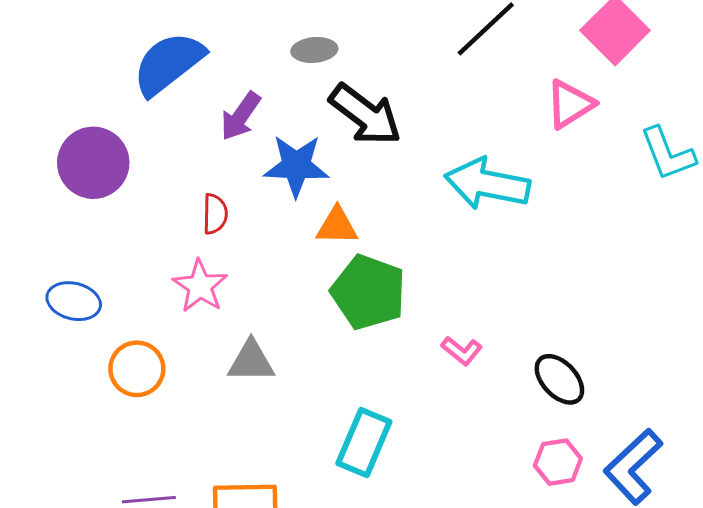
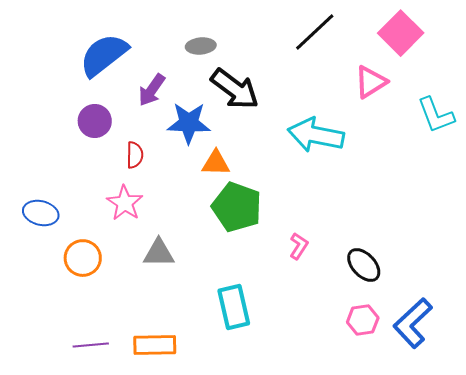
purple circle: (93, 163) -> (95, 121), moved, size x0.7
pink L-shape: (462, 351) -> (299, 246), turned -96
cyan rectangle: (364, 442) -> (234, 307), turned -36

